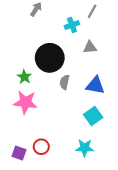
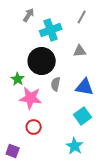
cyan cross: (72, 25) -> (51, 30), moved, size x1.5
pink star: (25, 102) -> (31, 98), moved
red circle: (41, 147) -> (34, 127), moved
cyan star: (85, 148) -> (75, 146), turned 30

